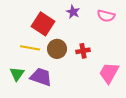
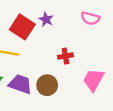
purple star: (73, 12) -> (46, 19), moved
brown circle: (57, 49) -> (47, 85), moved

